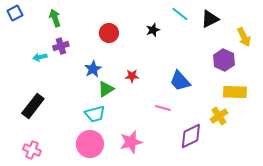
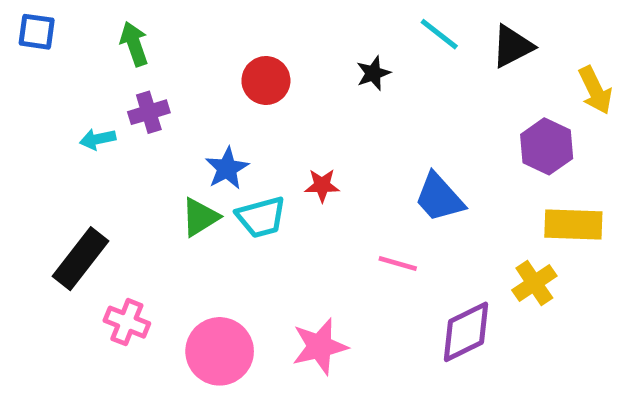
blue square: (15, 13) -> (37, 32), turned 35
green triangle: (106, 89) -> (200, 217), moved
cyan trapezoid: (95, 114) -> (261, 217), moved
pink cross: (32, 150) -> (127, 322), moved

